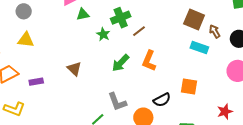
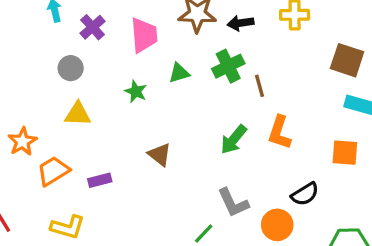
green triangle: (83, 14) -> (179, 73), moved
brown line: (139, 31) -> (260, 86), turned -64
green star: (103, 34) -> (136, 91), moved
orange square: (189, 86) -> (345, 153), moved

